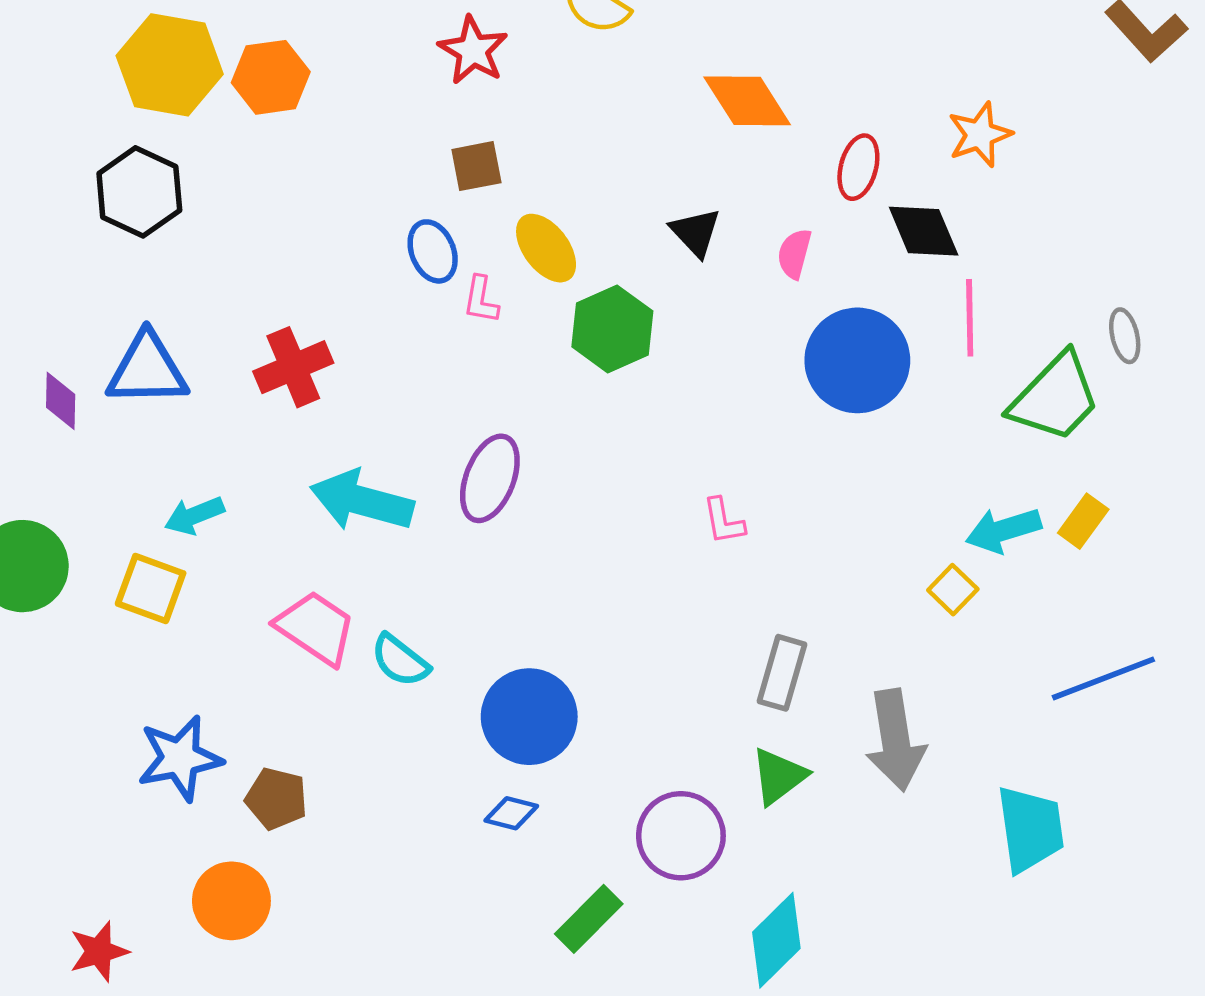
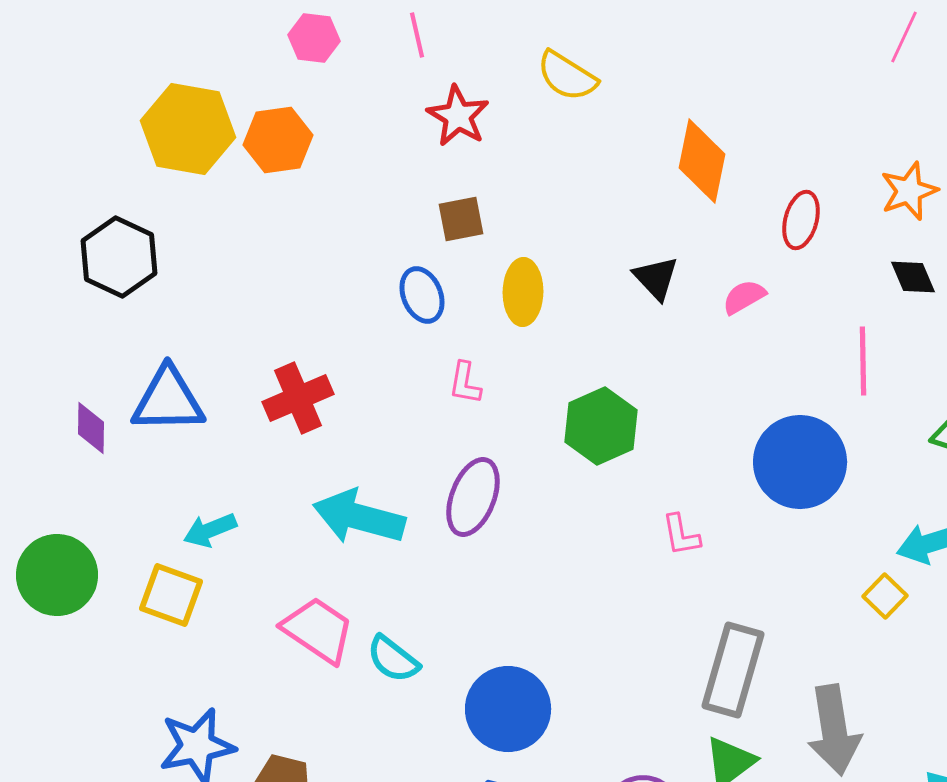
orange diamond: (747, 101) -> (702, 161), turned 44
black hexagon: (139, 192) -> (119, 257), moved
black diamond: (924, 231) -> (913, 277), moved, size x0.7
yellow ellipse: (546, 248) -> (523, 292), turned 38
pink semicircle: (794, 254) -> (744, 297), turned 45
pink L-shape: (481, 300) -> (465, 383), moved
pink line: (970, 318) -> (863, 361), moved
green hexagon: (612, 329) -> (601, 426), moved
blue circle: (857, 360) -> (800, 462), moved
gray rectangle: (782, 673) -> (733, 670), size x1.4

